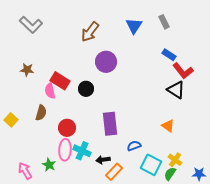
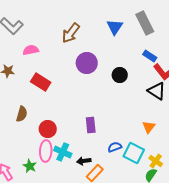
gray rectangle: (164, 22) -> (145, 23), size x1.6
black circle: (86, 89) -> (120, 75), moved
pink semicircle: (50, 91) -> (31, 50), moved, turned 91
purple rectangle: (110, 124) -> (91, 125), size x0.7
orange triangle: (168, 126) -> (149, 127), turned 32
cyan square: (151, 165) -> (134, 153), moved

